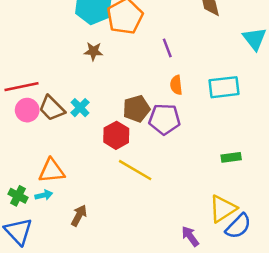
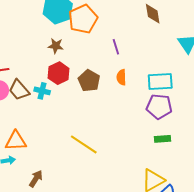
cyan cross: (80, 108) -> (42, 91), turned -35
brown pentagon: (136, 109) -> (89, 81), moved, turned -30
purple pentagon: (164, 119) -> (159, 106), moved
red hexagon: (116, 135) -> (59, 73), moved

